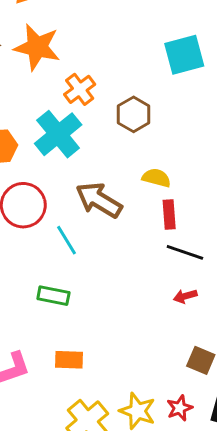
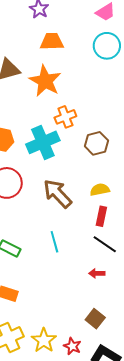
yellow semicircle: (156, 178) -> (100, 190), turned -42
cyan line: (67, 240) -> (54, 242), moved
red star: (180, 408) -> (72, 346), turned 30

